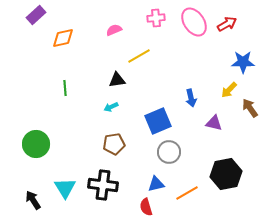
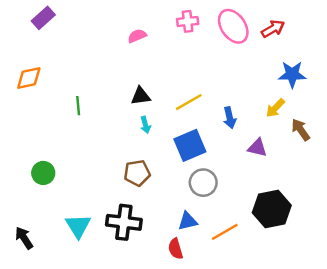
orange diamond: (63, 38) -> (29, 78), moved
yellow line: (139, 56) -> (189, 102), moved
cyan arrow: (111, 107) -> (145, 125), moved, turned -80
green circle: (36, 144) -> (43, 173), size x0.7
black arrow: (33, 200) -> (24, 238), moved

